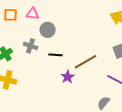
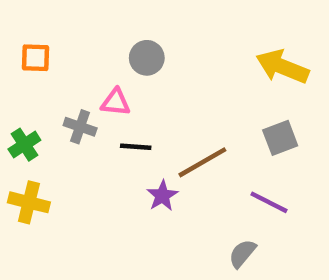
pink triangle: (33, 14) -> (116, 102), moved
gray circle: (48, 30) -> (147, 58), moved

